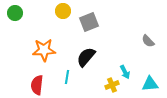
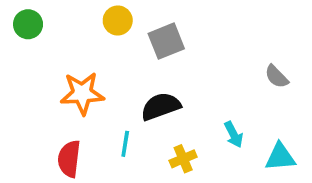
black semicircle: (86, 57) -> (161, 106), turned 30
yellow cross: (112, 85) -> (183, 159), moved

